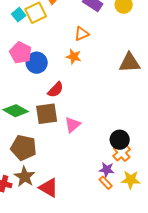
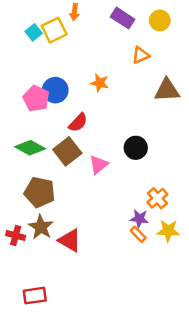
orange triangle: (82, 34) -> (141, 55), moved
pink pentagon: (21, 53) -> (36, 99), moved
brown square: (47, 114) -> (67, 151), turned -30
black circle: (120, 140) -> (136, 148), moved

